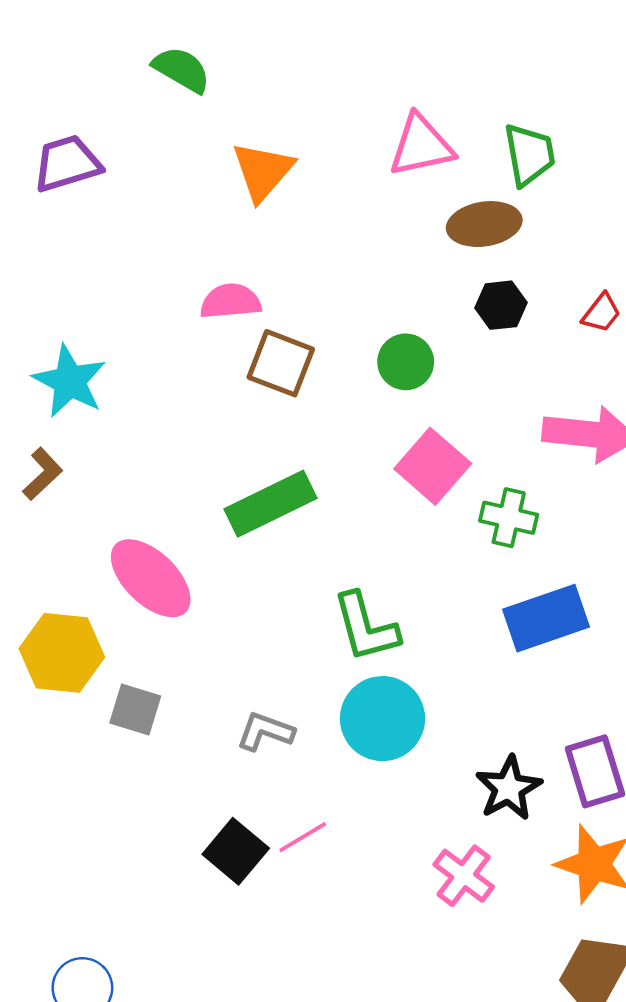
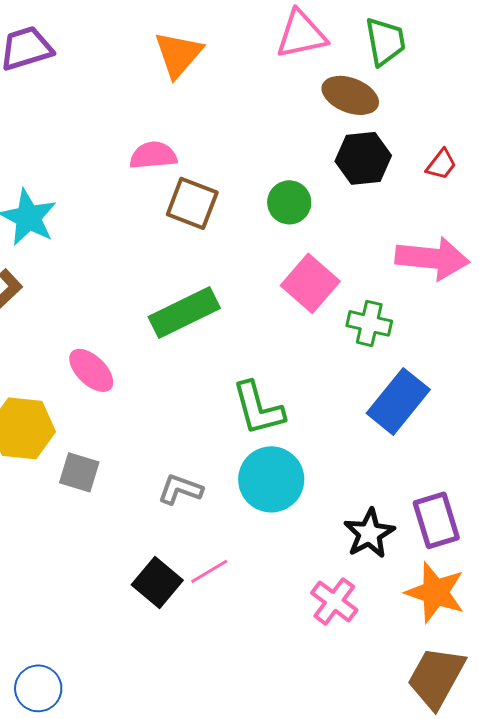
brown ellipse: (484, 224) -> (350, 95), turned 30
black hexagon: (501, 305) -> (363, 158), size x1.4
pink ellipse: (151, 578) -> (91, 370), size x0.7
blue rectangle: (546, 618) -> (398, 401), turned -32

